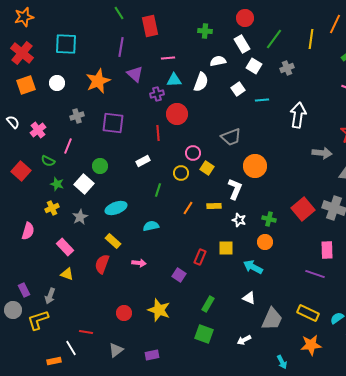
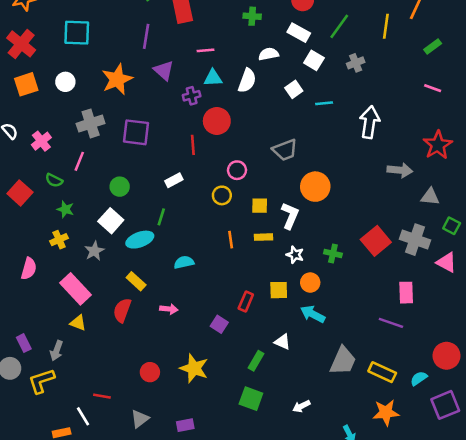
white rectangle: (242, 44) -> (299, 33), turned -30
gray cross: (77, 116) -> (91, 123), size x1.5
yellow square: (207, 168) -> (260, 206), moved, turned -32
white square: (84, 184) -> (111, 221), moved
green line: (158, 190) -> (161, 217), moved
orange line: (188, 208) -> (231, 240), turned -40
orange circle: (265, 242) -> (310, 283), moved
pink rectangle: (65, 247) -> (75, 289), size x1.4
white triangle: (249, 298) -> (282, 342), moved
gray trapezoid: (272, 319) -> (343, 361), moved

